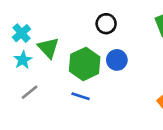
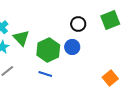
black circle: (106, 24) -> (78, 24), moved

